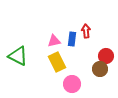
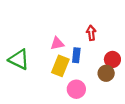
blue rectangle: (72, 39) -> (76, 55), moved
yellow rectangle: (57, 62) -> (60, 66), turned 48

